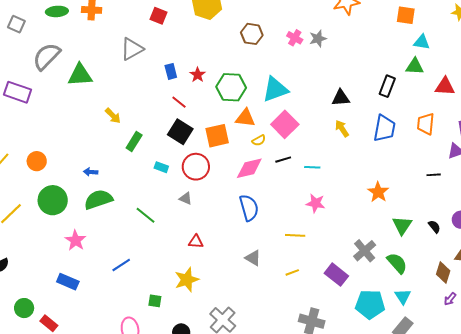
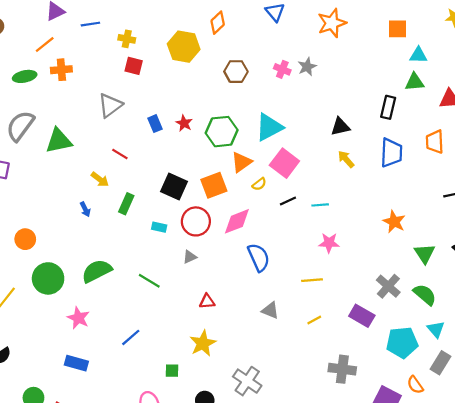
red line: (179, 102) -> (120, 154), moved
orange triangle: (245, 118) -> (241, 162), turned -35
pink diamond: (249, 168) -> (237, 221), moved
blue arrow: (91, 172) -> (85, 209), moved, turned -112
gray triangle: (186, 198) -> (190, 257), turned -40

